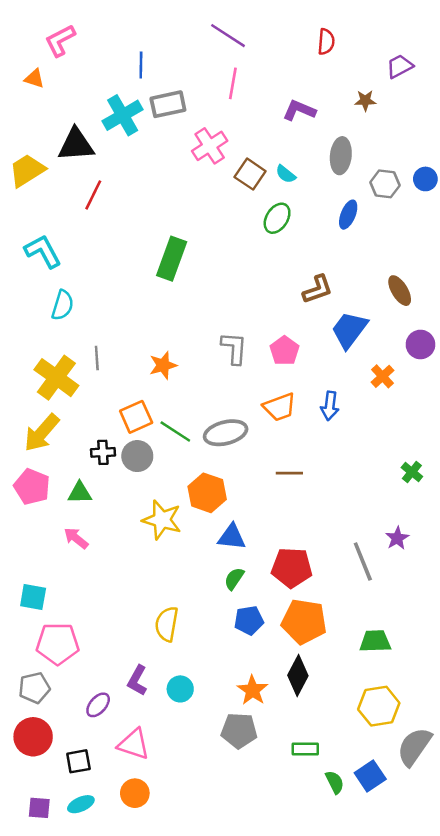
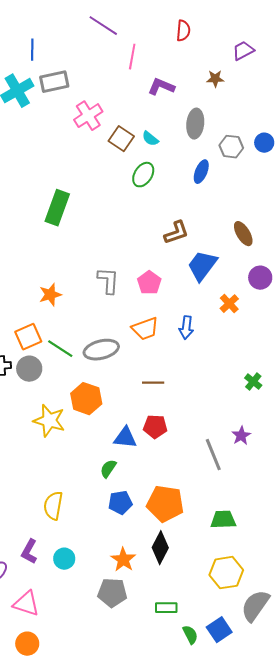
pink line: (233, 83) -> (132, 57), moved
blue triangle: (232, 537) -> (125, 438), moved
red pentagon: (292, 568) -> (155, 427), moved, size x0.7

